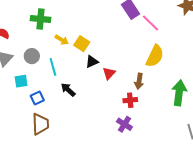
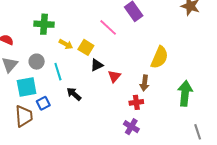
pink line: (151, 23) -> (108, 27), moved
cyan square: (21, 81) -> (27, 87), size x1.5
brown trapezoid: (40, 124) -> (24, 116), moved

